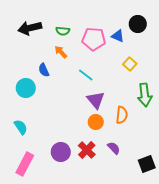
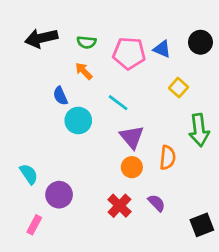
black circle: (138, 24) -> (200, 42), moved
cyan circle: (26, 88) -> (78, 121), moved
purple circle: (61, 152) -> (59, 195), moved
pink rectangle: (25, 164) -> (34, 225), size x0.6

